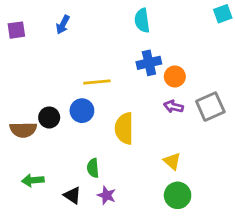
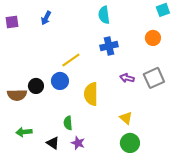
orange circle: (175, 76) -> (153, 38), moved
yellow line: (97, 82) -> (71, 60), turned -30

